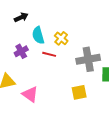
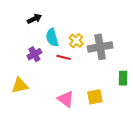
gray cross: (88, 59) -> (100, 47), moved
pink triangle: (30, 94) -> (66, 99), moved

